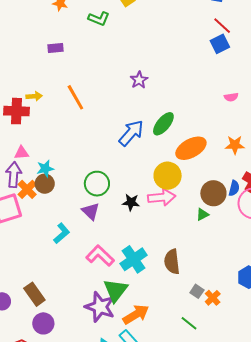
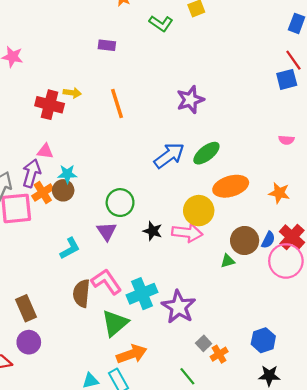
purple star: (139, 80) -> (190, 100), size x1.4
brown semicircle: (172, 262) -> (82, 293), moved
purple star: (100, 307) -> (179, 307), moved

